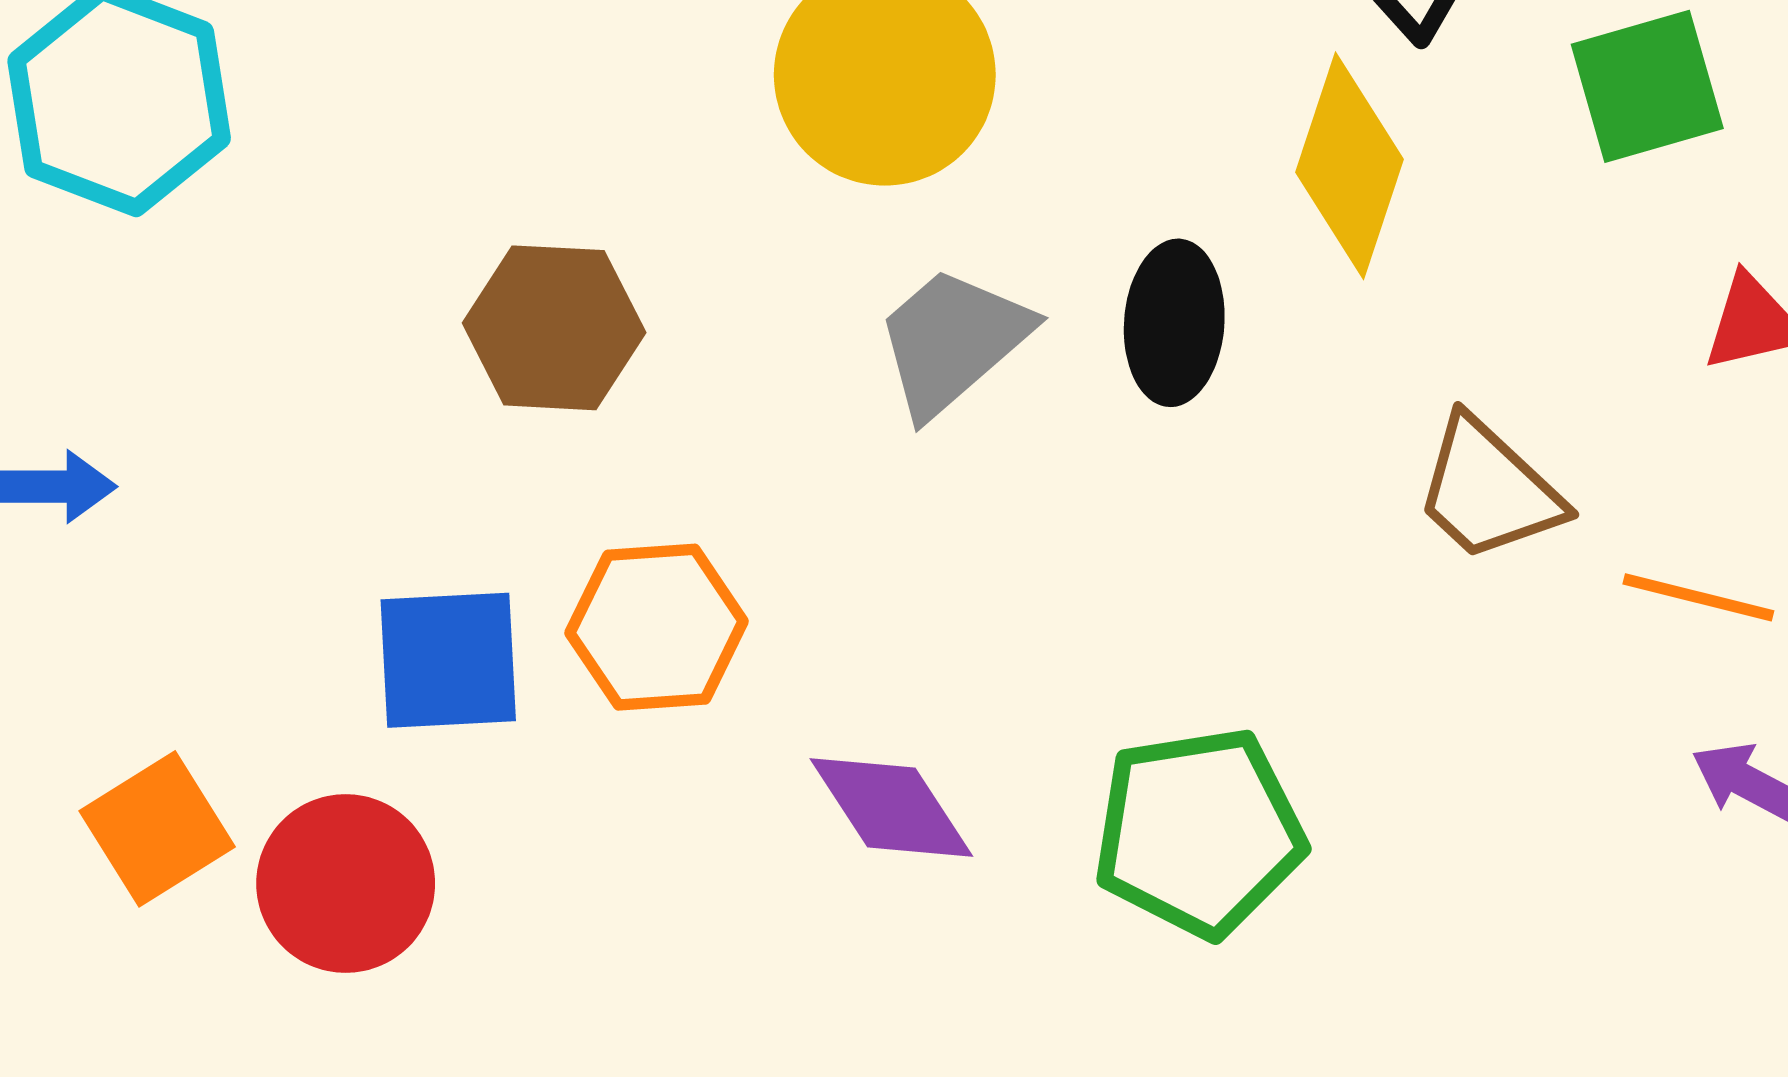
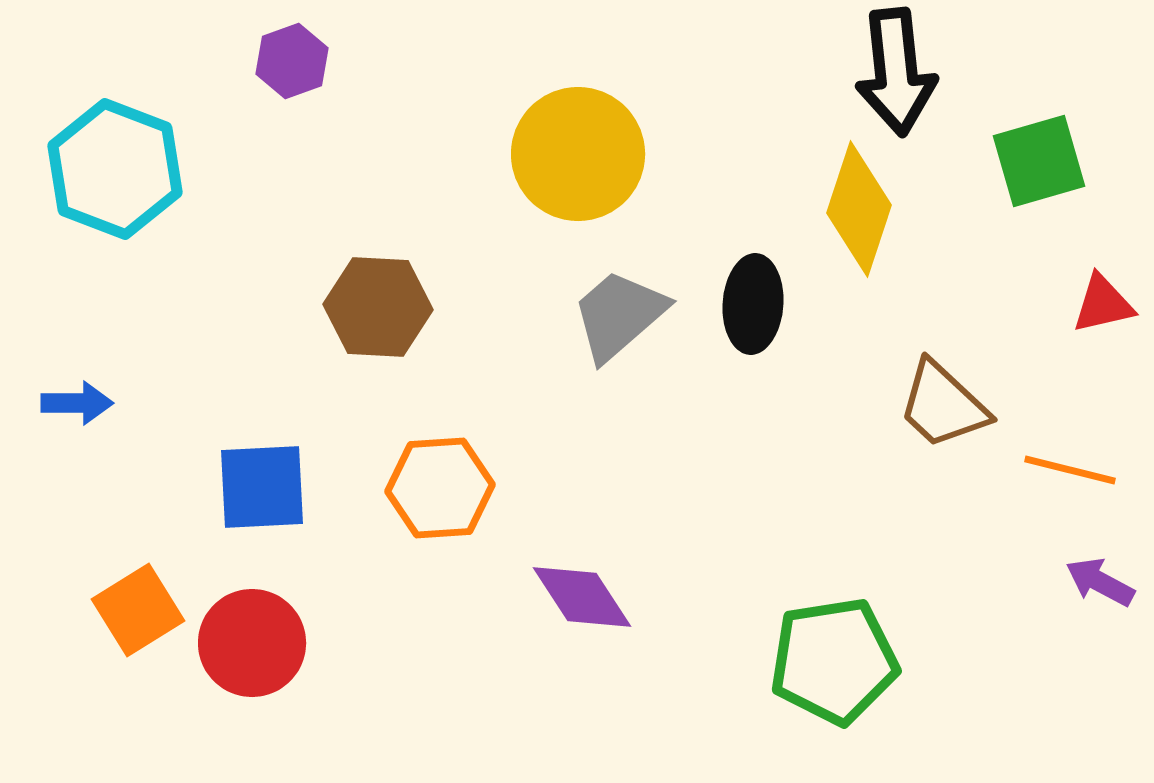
blue square: (448, 660) -> (262, 487), moved
green pentagon: (1199, 832) -> (834, 661), moved

